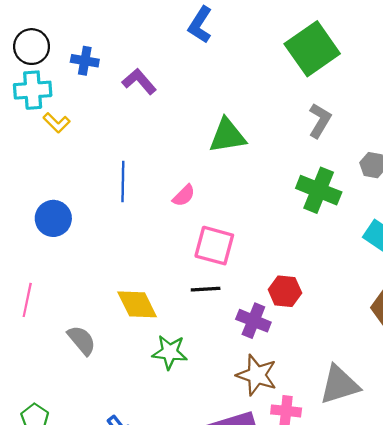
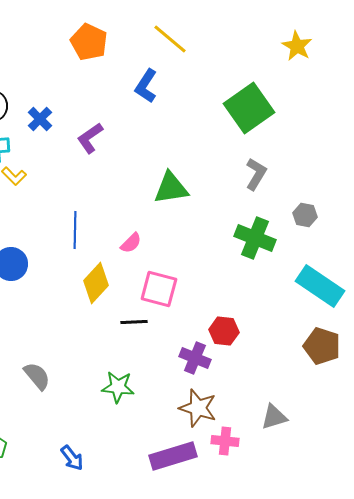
blue cross: (85, 61) -> (40, 119), turned 35
purple L-shape: (139, 81) -> (90, 138), turned -84
black line: (206, 289) -> (134, 322), moved
yellow diamond: (137, 304) -> (96, 283), moved, turned 69
gray triangle: (339, 385) -> (274, 417), size x0.7

